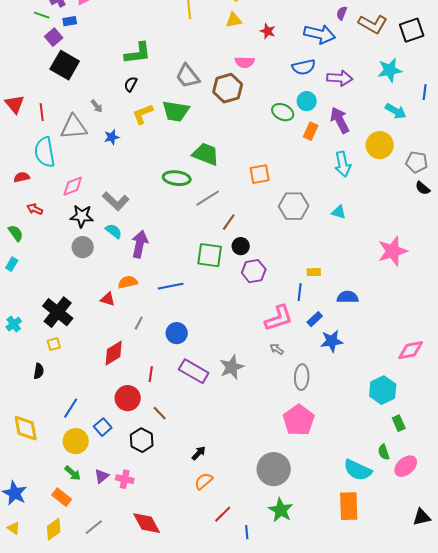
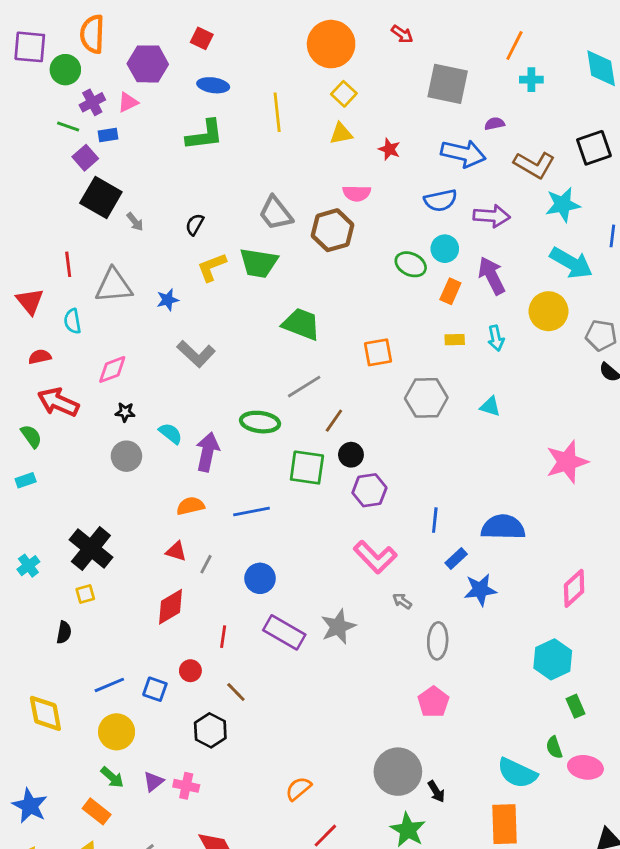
purple semicircle: (342, 13) -> (495, 124), turned 56
brown L-shape: (373, 24) -> (534, 165), moved
green L-shape: (138, 53) -> (205, 135), moved
red triangle: (15, 104) -> (30, 301), moved
gray arrow: (97, 106) -> (135, 222), moved
cyan arrow: (396, 111) -> (571, 263), size x1.4
cyan semicircle: (45, 152) -> (72, 321), size x0.6
cyan arrow: (343, 164) -> (496, 338), size x0.7
green ellipse: (177, 178) -> (260, 422), moved
gray L-shape: (116, 201) -> (196, 354), moved
red arrow: (35, 209) -> (58, 402), size x1.8
black star: (82, 216) -> (125, 412), size x0.6
cyan rectangle: (12, 264) -> (26, 480), turned 40
yellow rectangle: (314, 272) -> (455, 340), moved
blue semicircle: (348, 297) -> (503, 527), size x1.4
red triangle: (108, 299) -> (176, 551), moved
pink L-shape: (279, 318) -> (375, 557), moved, turned 64
pink diamond: (411, 350) -> (574, 588), moved, turned -32
red circle: (128, 398) -> (190, 671), size x0.6
blue line: (71, 408) -> (109, 685), turned 35
pink pentagon: (299, 420) -> (433, 702), size x0.7
blue square: (103, 427) -> (155, 689), moved, turned -30
black arrow: (199, 453) -> (436, 792), moved, turned 105
pink ellipse: (406, 466) -> (585, 767), turned 50

